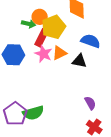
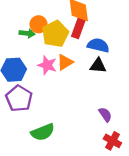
red rectangle: (41, 38) -> (78, 28), moved
black triangle: (79, 61) -> (98, 66), moved
purple pentagon: (15, 114) -> (19, 98), moved

